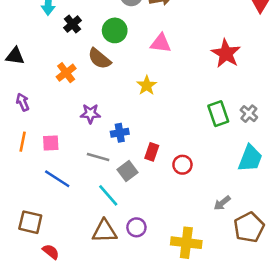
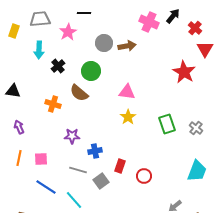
pink triangle: (161, 43) -> (127, 92), moved
red star: (226, 53) -> (184, 72), moved
orange cross: (66, 73) -> (53, 104), turned -35
yellow star: (147, 85) -> (128, 117), moved
green rectangle: (218, 114) -> (167, 124), moved
gray cross: (249, 114) -> (196, 128), moved
cyan line: (108, 195) -> (74, 200), moved

